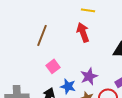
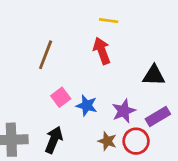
purple star: (89, 76) -> (124, 111), moved
blue star: (68, 86) -> (87, 105), moved

